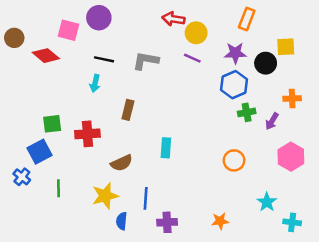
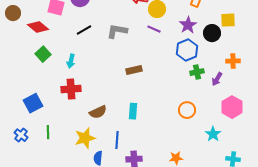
purple star: (235, 53) -> (188, 25), turned -30
black line: (104, 59) -> (84, 30), turned -42
cyan arrow: (95, 83) -> (71, 61), moved
brown rectangle: (128, 110) -> (134, 70), moved, turned 63
green square: (52, 124) -> (43, 54), moved, turned -35
cyan rectangle: (166, 148) -> (133, 111), moved
blue cross: (22, 177) -> (21, 135), moved
cyan star: (267, 202) -> (213, 134), moved

